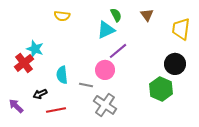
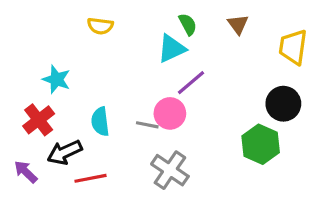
red cross: (24, 63) -> (39, 120), moved
gray line: (86, 85) -> (147, 125), moved
black arrow: (40, 94) -> (65, 152), size x1.5

